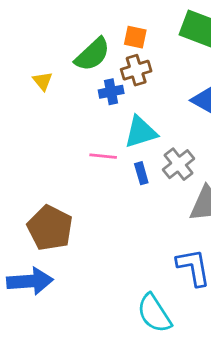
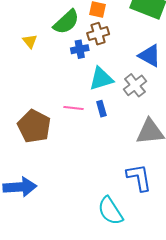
pink line: (103, 156) -> (73, 108), moved
gray cross: (179, 164) -> (135, 85), moved
brown pentagon: (50, 228) -> (34, 126), moved

